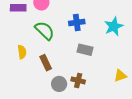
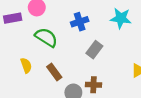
cyan star: (114, 26) -> (121, 18), turned -30
gray rectangle: (85, 50) -> (94, 50), turned -56

